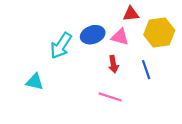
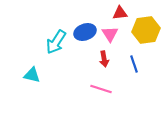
pink triangle: (120, 37) -> (110, 34), turned 42

